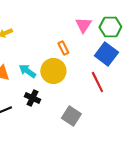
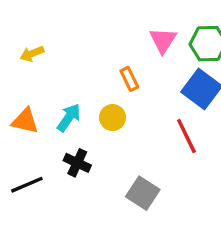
cyan arrow: (27, 71) -> (69, 118), turned 90
yellow circle: (53, 71) -> (113, 118), size x0.6

